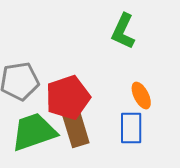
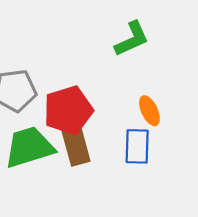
green L-shape: (123, 31) -> (132, 39), turned -141

